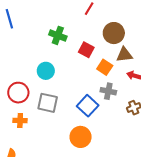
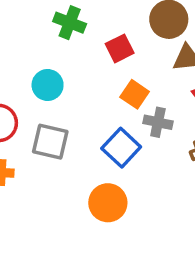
red square: (86, 50) -> (120, 48), turned 35
orange square: (105, 67) -> (135, 94), moved

